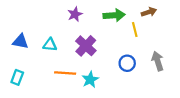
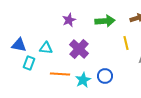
yellow line: (135, 29) -> (126, 43), moved
blue circle: (127, 63) -> (105, 76), moved
cyan rectangle: (17, 77) -> (29, 63), moved

